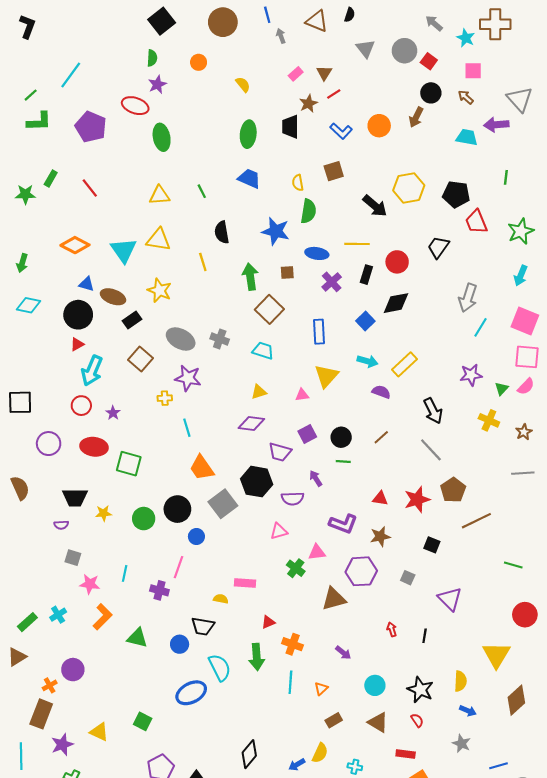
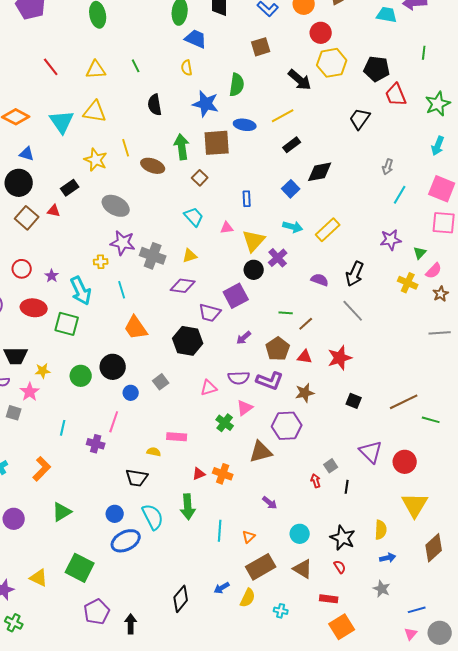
blue trapezoid: (249, 178) -> (196, 39), moved
yellow semicircle: (298, 183) -> (187, 68), moved
red line: (90, 188) -> (51, 67), moved
yellow line: (357, 244) -> (283, 116), turned -30
yellow line: (203, 262) -> (126, 148), moved
red circle: (397, 262) -> (321, 33), moved
brown square: (287, 272) -> (217, 143), size x2.0
black rectangle: (366, 275) -> (292, 145), turned 36
purple cross: (332, 282) -> (278, 258), moved
brown ellipse: (113, 297) -> (153, 166), moved
gray arrow: (468, 298) -> (388, 167), size x0.6
brown square: (269, 309) -> (200, 178), size x0.6
blue rectangle: (319, 332) -> (247, 199), size x0.7
gray cross: (220, 339) -> (153, 256), moved, size x1.4
red triangle: (77, 344) -> (54, 211), moved, turned 40
cyan trapezoid: (263, 351) -> (194, 217), turned 30
brown square: (140, 359) -> (27, 218), moved
cyan arrow: (92, 371) -> (81, 291), moved, turned -48
pink semicircle: (526, 387) -> (434, 271), moved
purple semicircle: (381, 392) -> (320, 280), moved
pink triangle: (302, 395) -> (227, 228), moved
black arrow: (433, 411) -> (355, 274), turned 50
purple square: (307, 434) -> (236, 296), size x1.4
black circle: (341, 437) -> (254, 270), moved
brown line: (381, 437) -> (306, 324), moved
green line: (343, 462) -> (286, 313), moved
purple arrow: (316, 478) -> (244, 338), turned -98
brown pentagon: (453, 490) -> (278, 349), moved
purple semicircle: (293, 498) -> (239, 378), moved
gray square: (223, 504) -> (161, 382), moved, size x0.6
brown line: (476, 521) -> (404, 402), moved
pink triangle: (317, 552) -> (245, 408), turned -30
gray square: (408, 578) -> (331, 466), moved, turned 32
pink star: (90, 584) -> (30, 392), moved, turned 30
red circle: (525, 615) -> (405, 462), moved
green triangle: (137, 638) -> (62, 512), moved, turned -45
blue circle: (180, 644) -> (115, 514), moved
orange cross: (293, 644) -> (223, 474), moved
blue arrow: (468, 711) -> (388, 558), turned -35
brown rectangle: (334, 720) -> (261, 567), size x1.8
green square: (143, 721) -> (80, 568), size x1.6
blue arrow: (297, 765) -> (222, 588), moved

